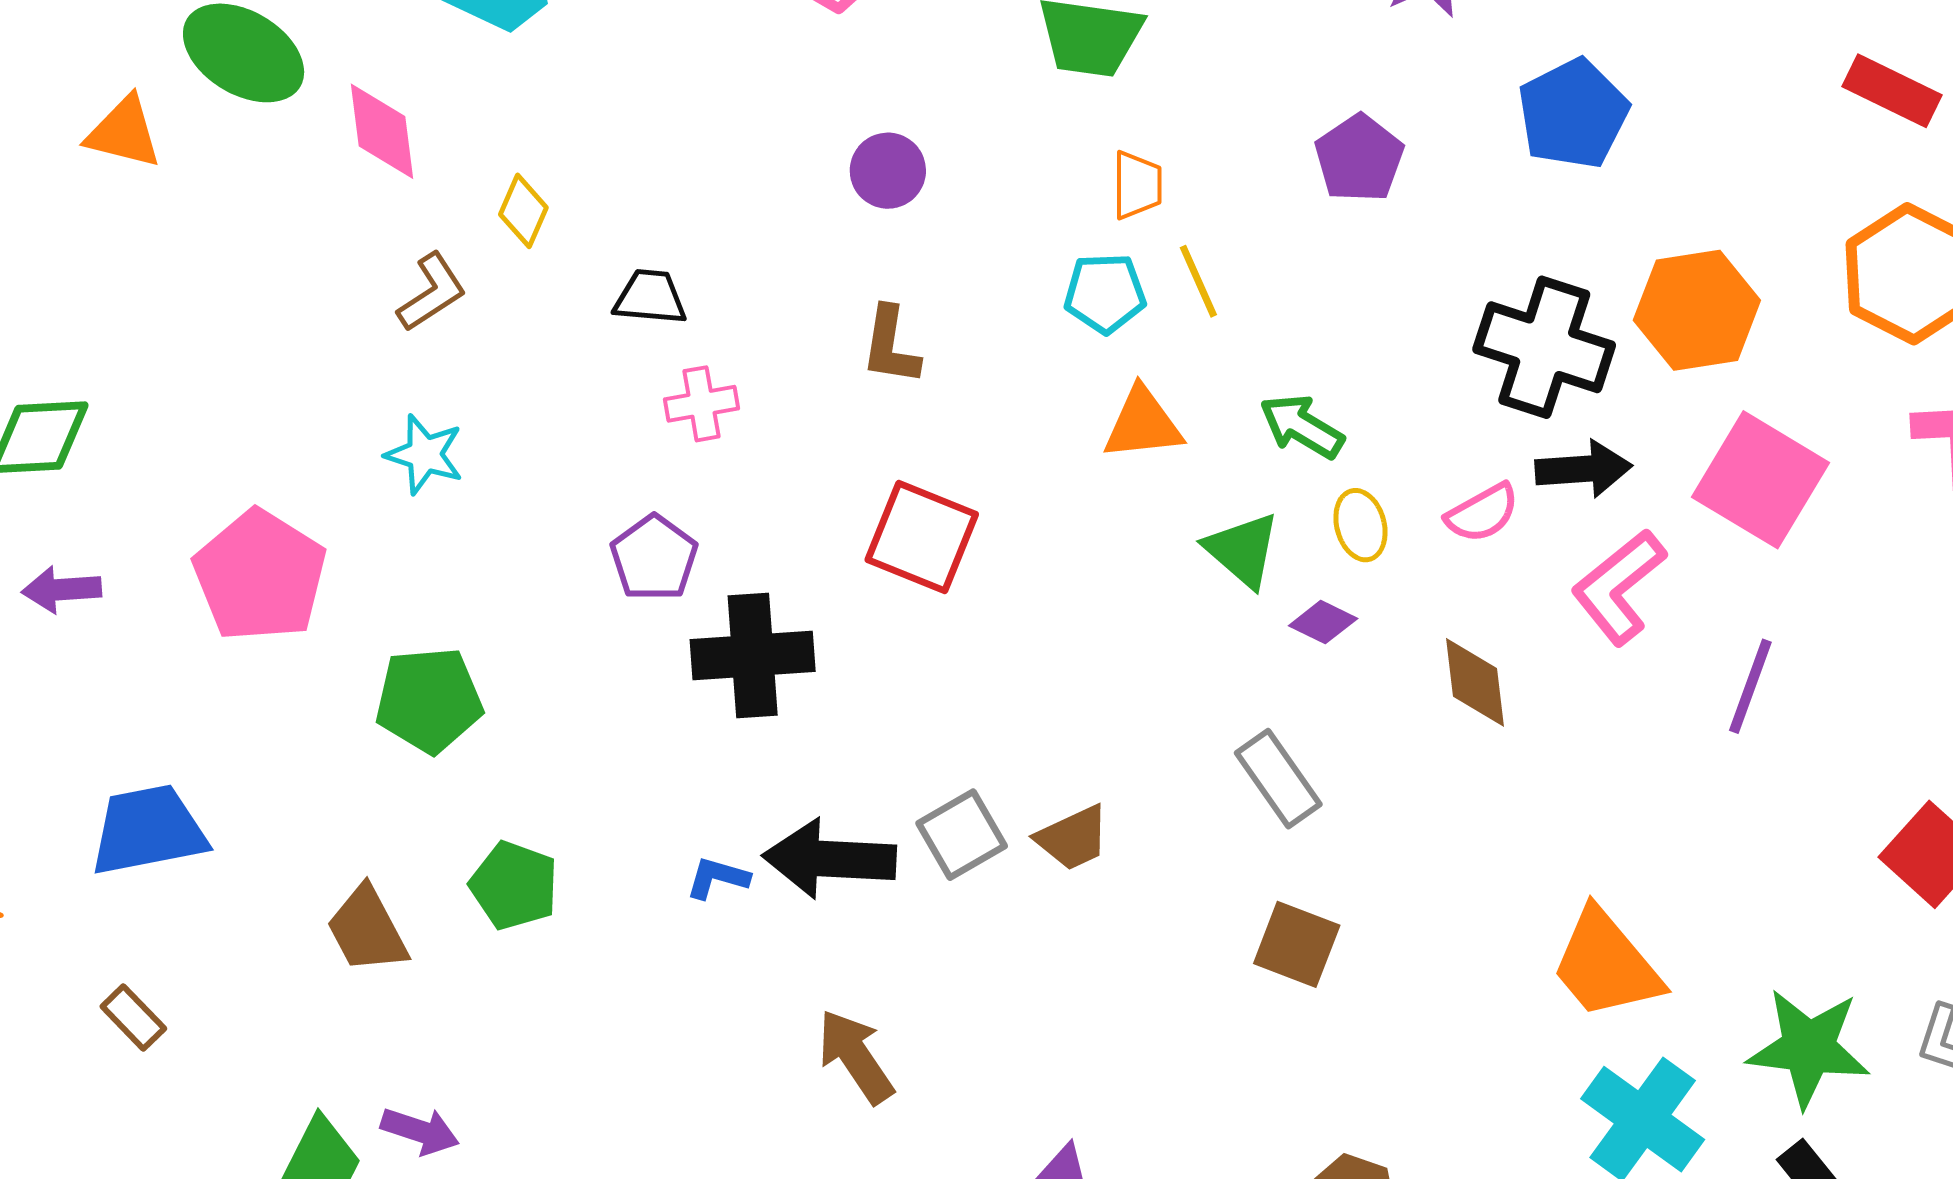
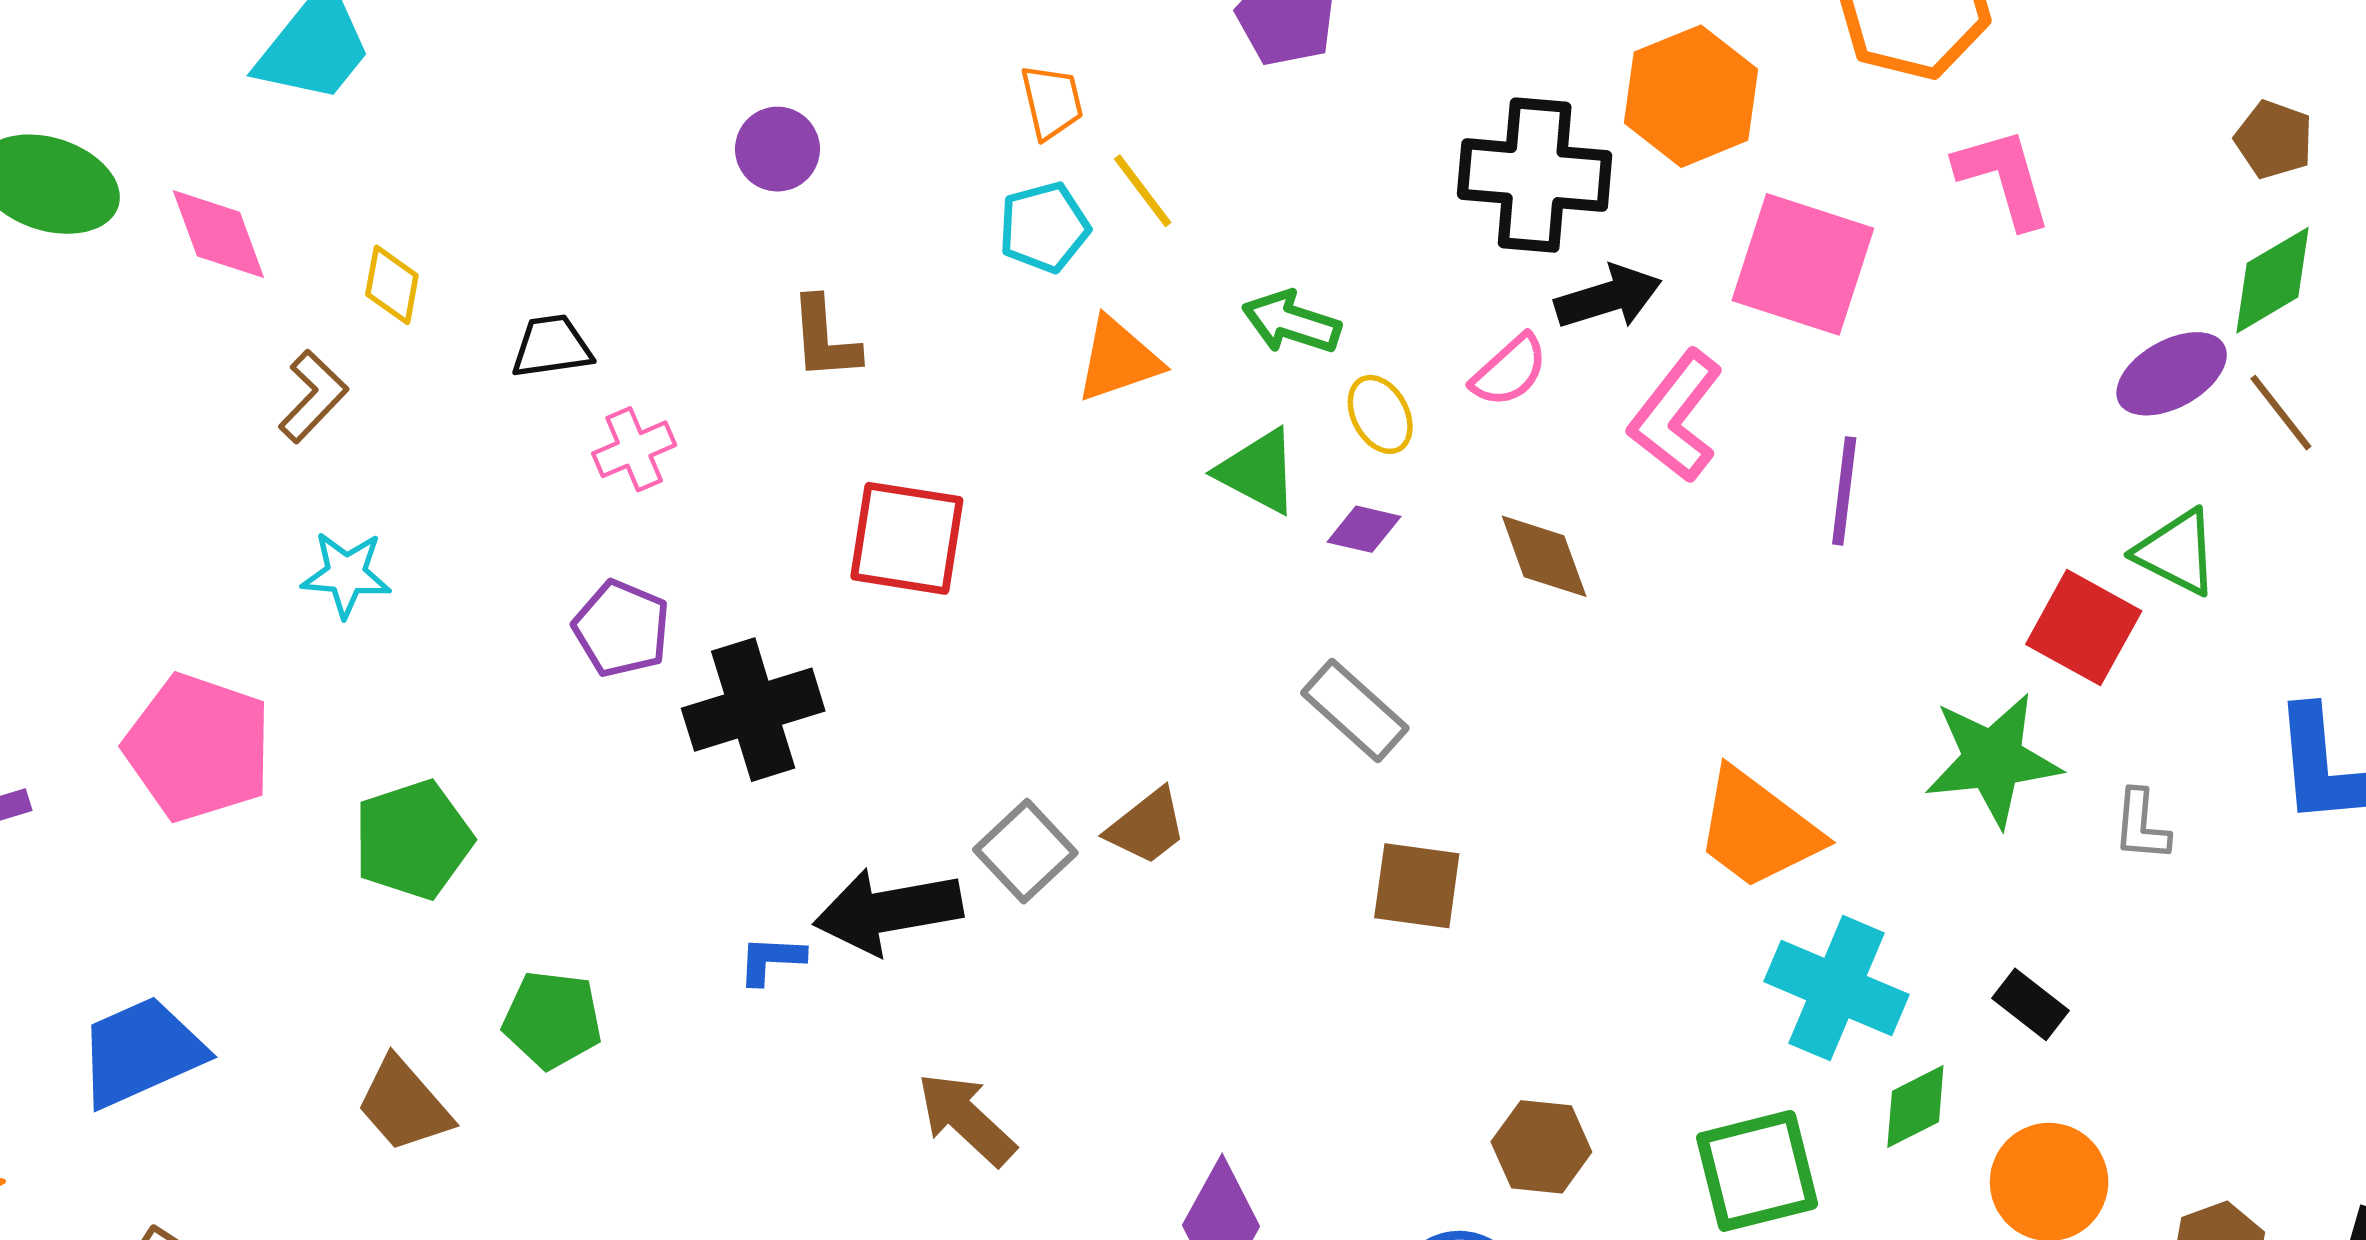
green star: (1809, 1048) -> (1993, 760), moved

